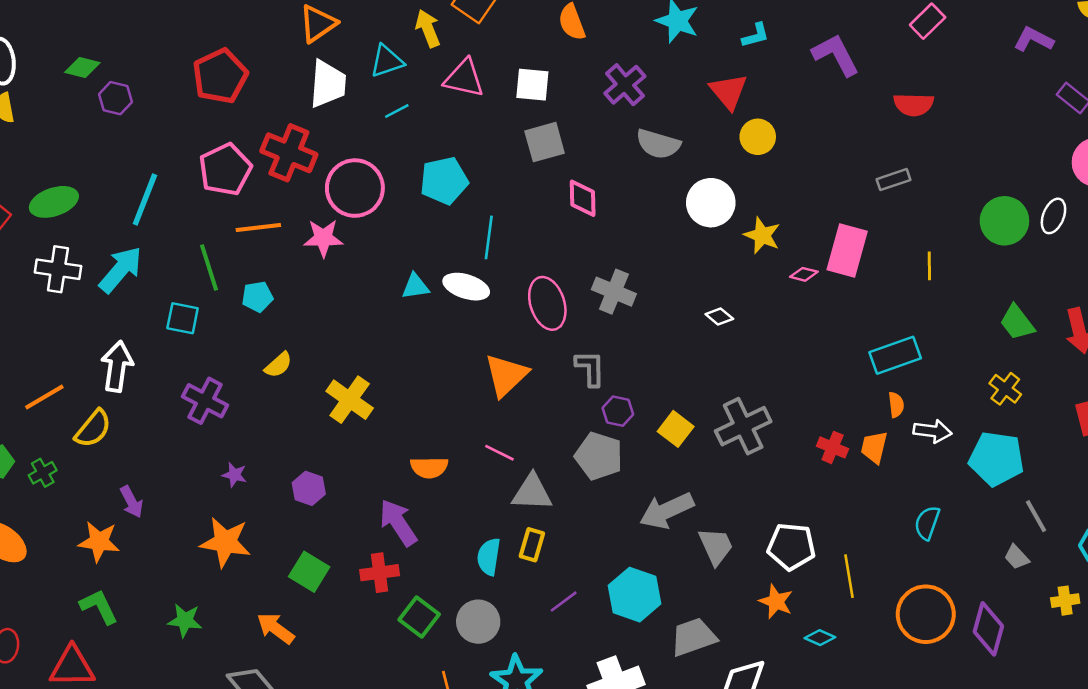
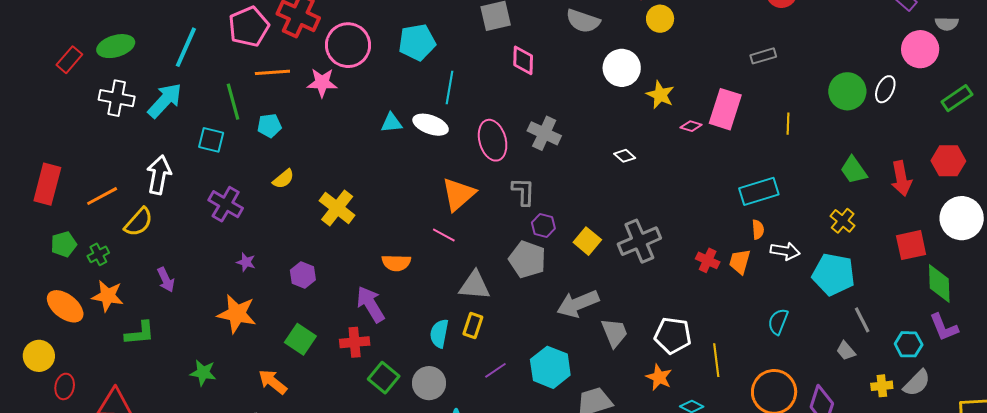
pink line: (499, 453) -> (444, 235), moved
orange star: (99, 542) -> (108, 296), moved
green L-shape: (99, 607) -> (140, 333), moved, turned 108

